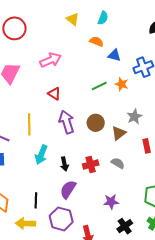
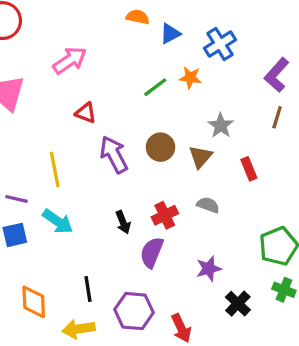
blue triangle: (114, 55) -> (170, 34), turned -32
cyan arrow: (41, 155) -> (58, 221), moved, turned -66
purple semicircle: (68, 189) -> (152, 252), moved

